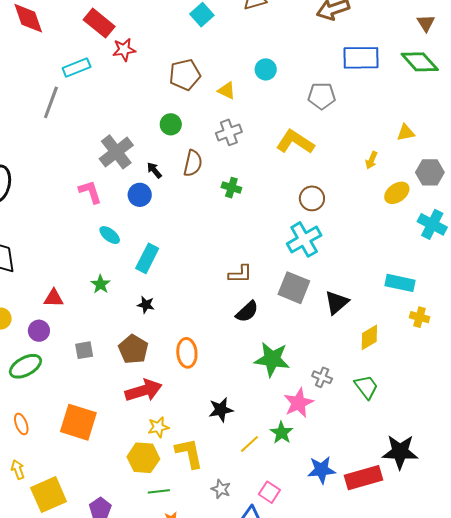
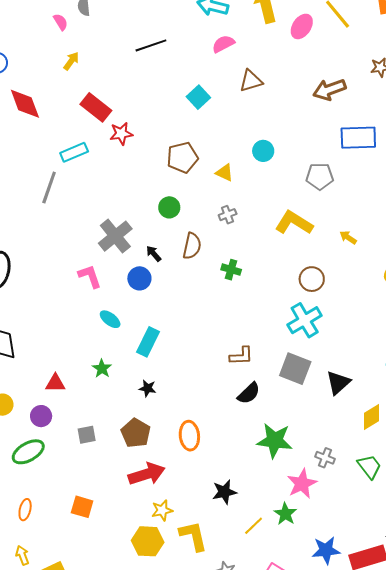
gray cross: (229, 132) -> (228, 215), size x0.7
yellow arrow: (371, 160) -> (348, 237), moved, turned 102
orange square: (78, 422) -> (82, 507), size x0.6
orange ellipse: (21, 424) -> (25, 510), turned 35

